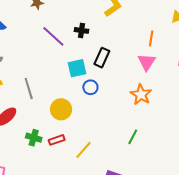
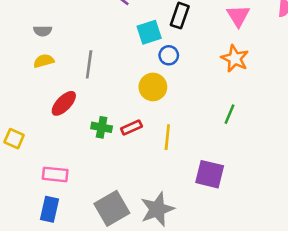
gray line: (29, 88) -> (89, 64), turned 30
yellow circle: (61, 109) -> (153, 87), moved
yellow line: (83, 150) -> (167, 137), turned -30

